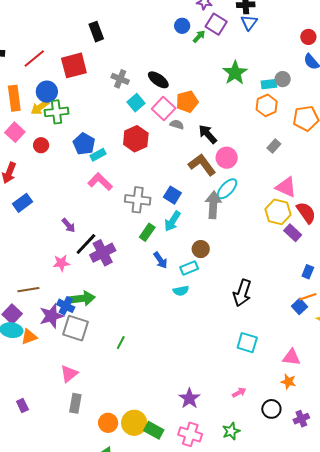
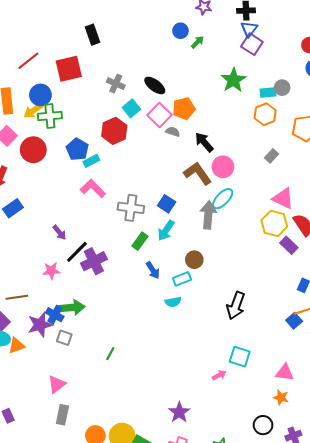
purple square: (216, 24) -> (252, 44), moved
red hexagon: (136, 139) -> (114, 131), moved
red circle: (41, 145) -> (33, 150), size x1.6
gray square: (76, 328) -> (64, 338), size x0.6
pink arrow: (239, 392) -> (219, 375), moved

